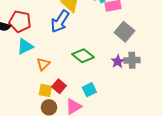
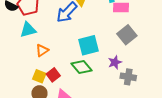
green diamond: (83, 56) -> (82, 67), moved
gray cross: (132, 60) -> (128, 77), moved
cyan square: (89, 90) -> (88, 45), moved, size x1.5

